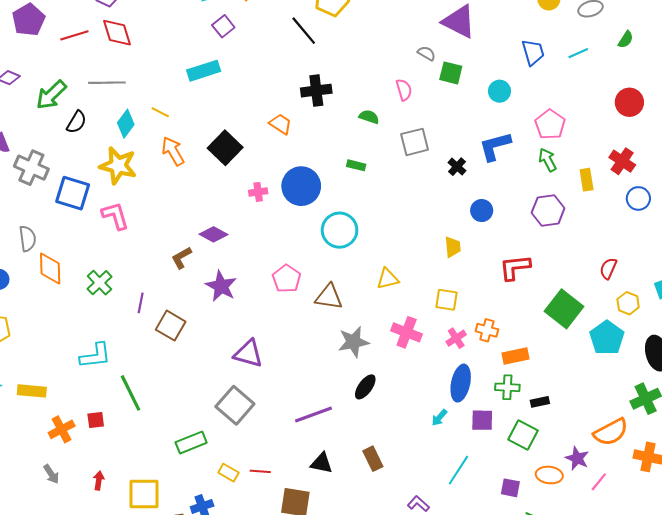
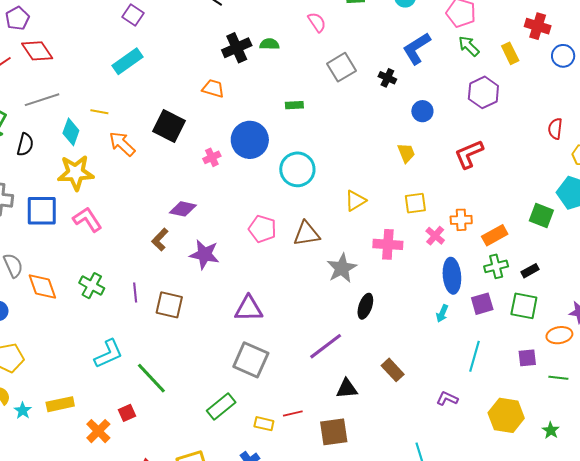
green semicircle: (369, 117) -> (269, 44), moved
green square: (564, 309) -> (541, 215), moved, size x0.7

